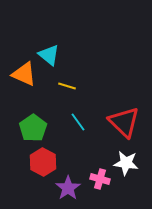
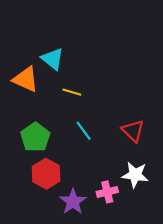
red triangle: (124, 122) -> (133, 131), size x0.7
pink cross: (100, 179) -> (107, 192), turned -30

